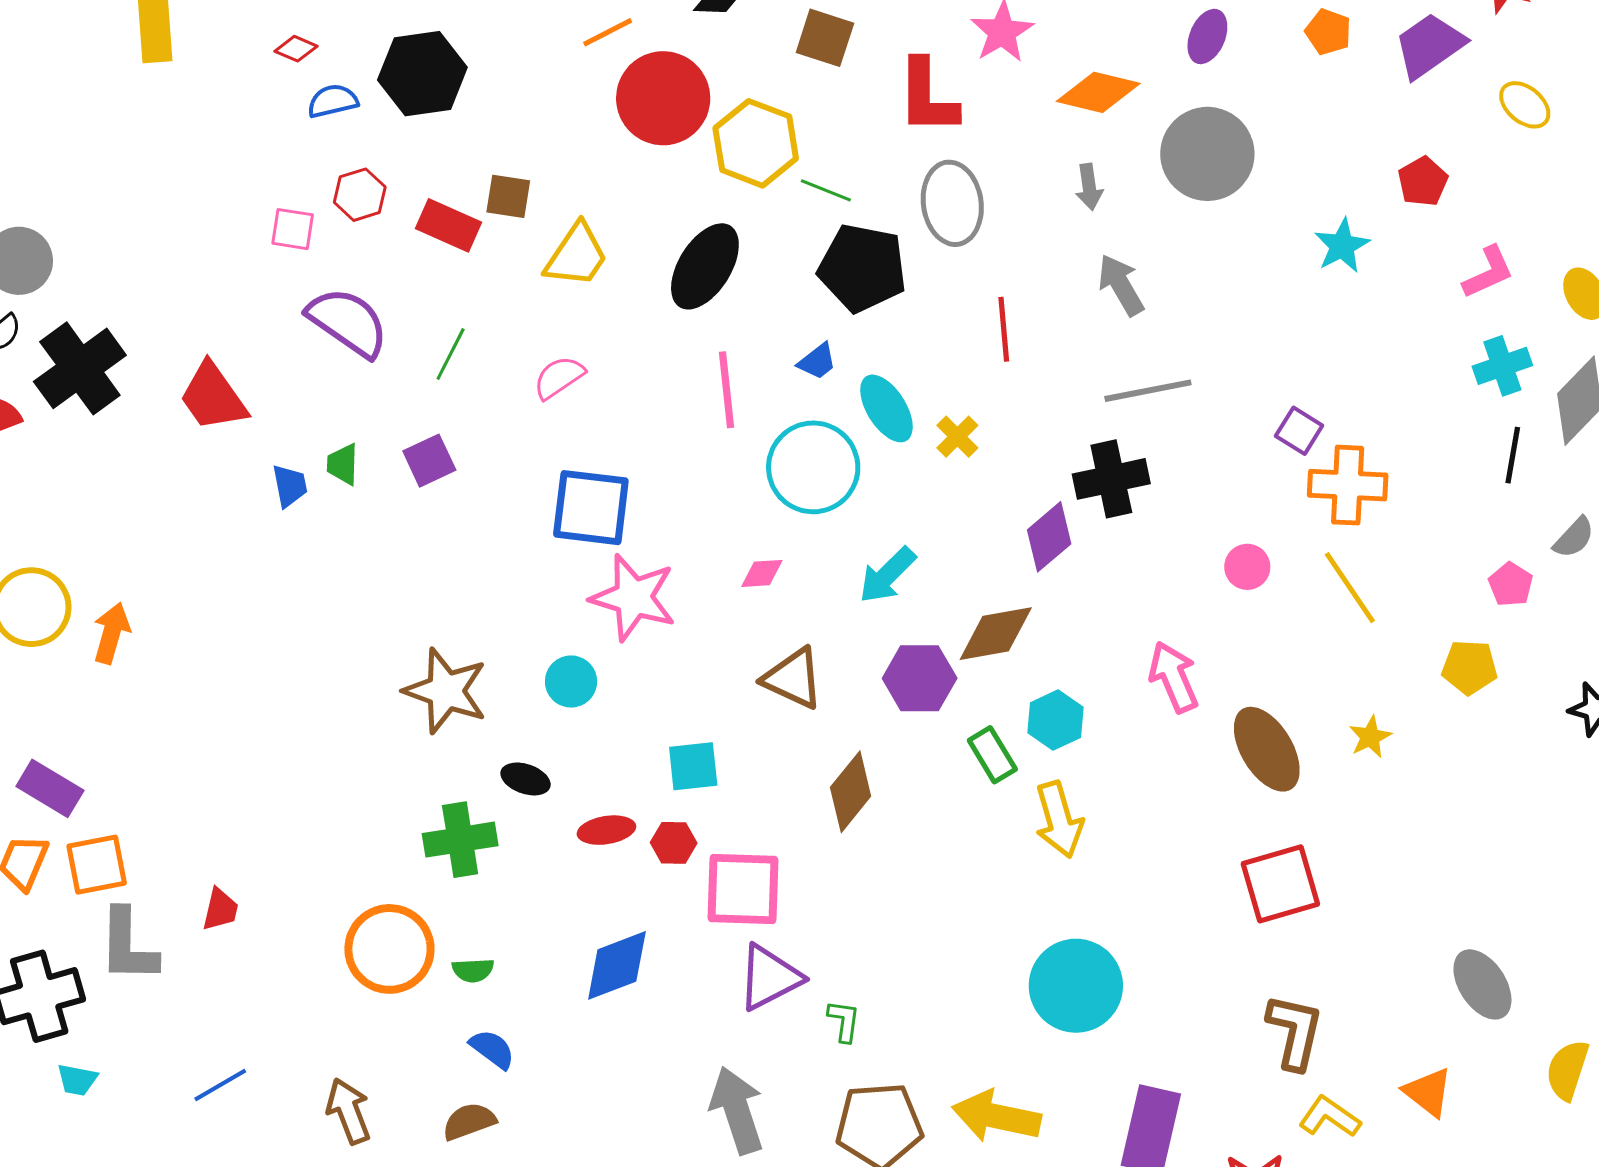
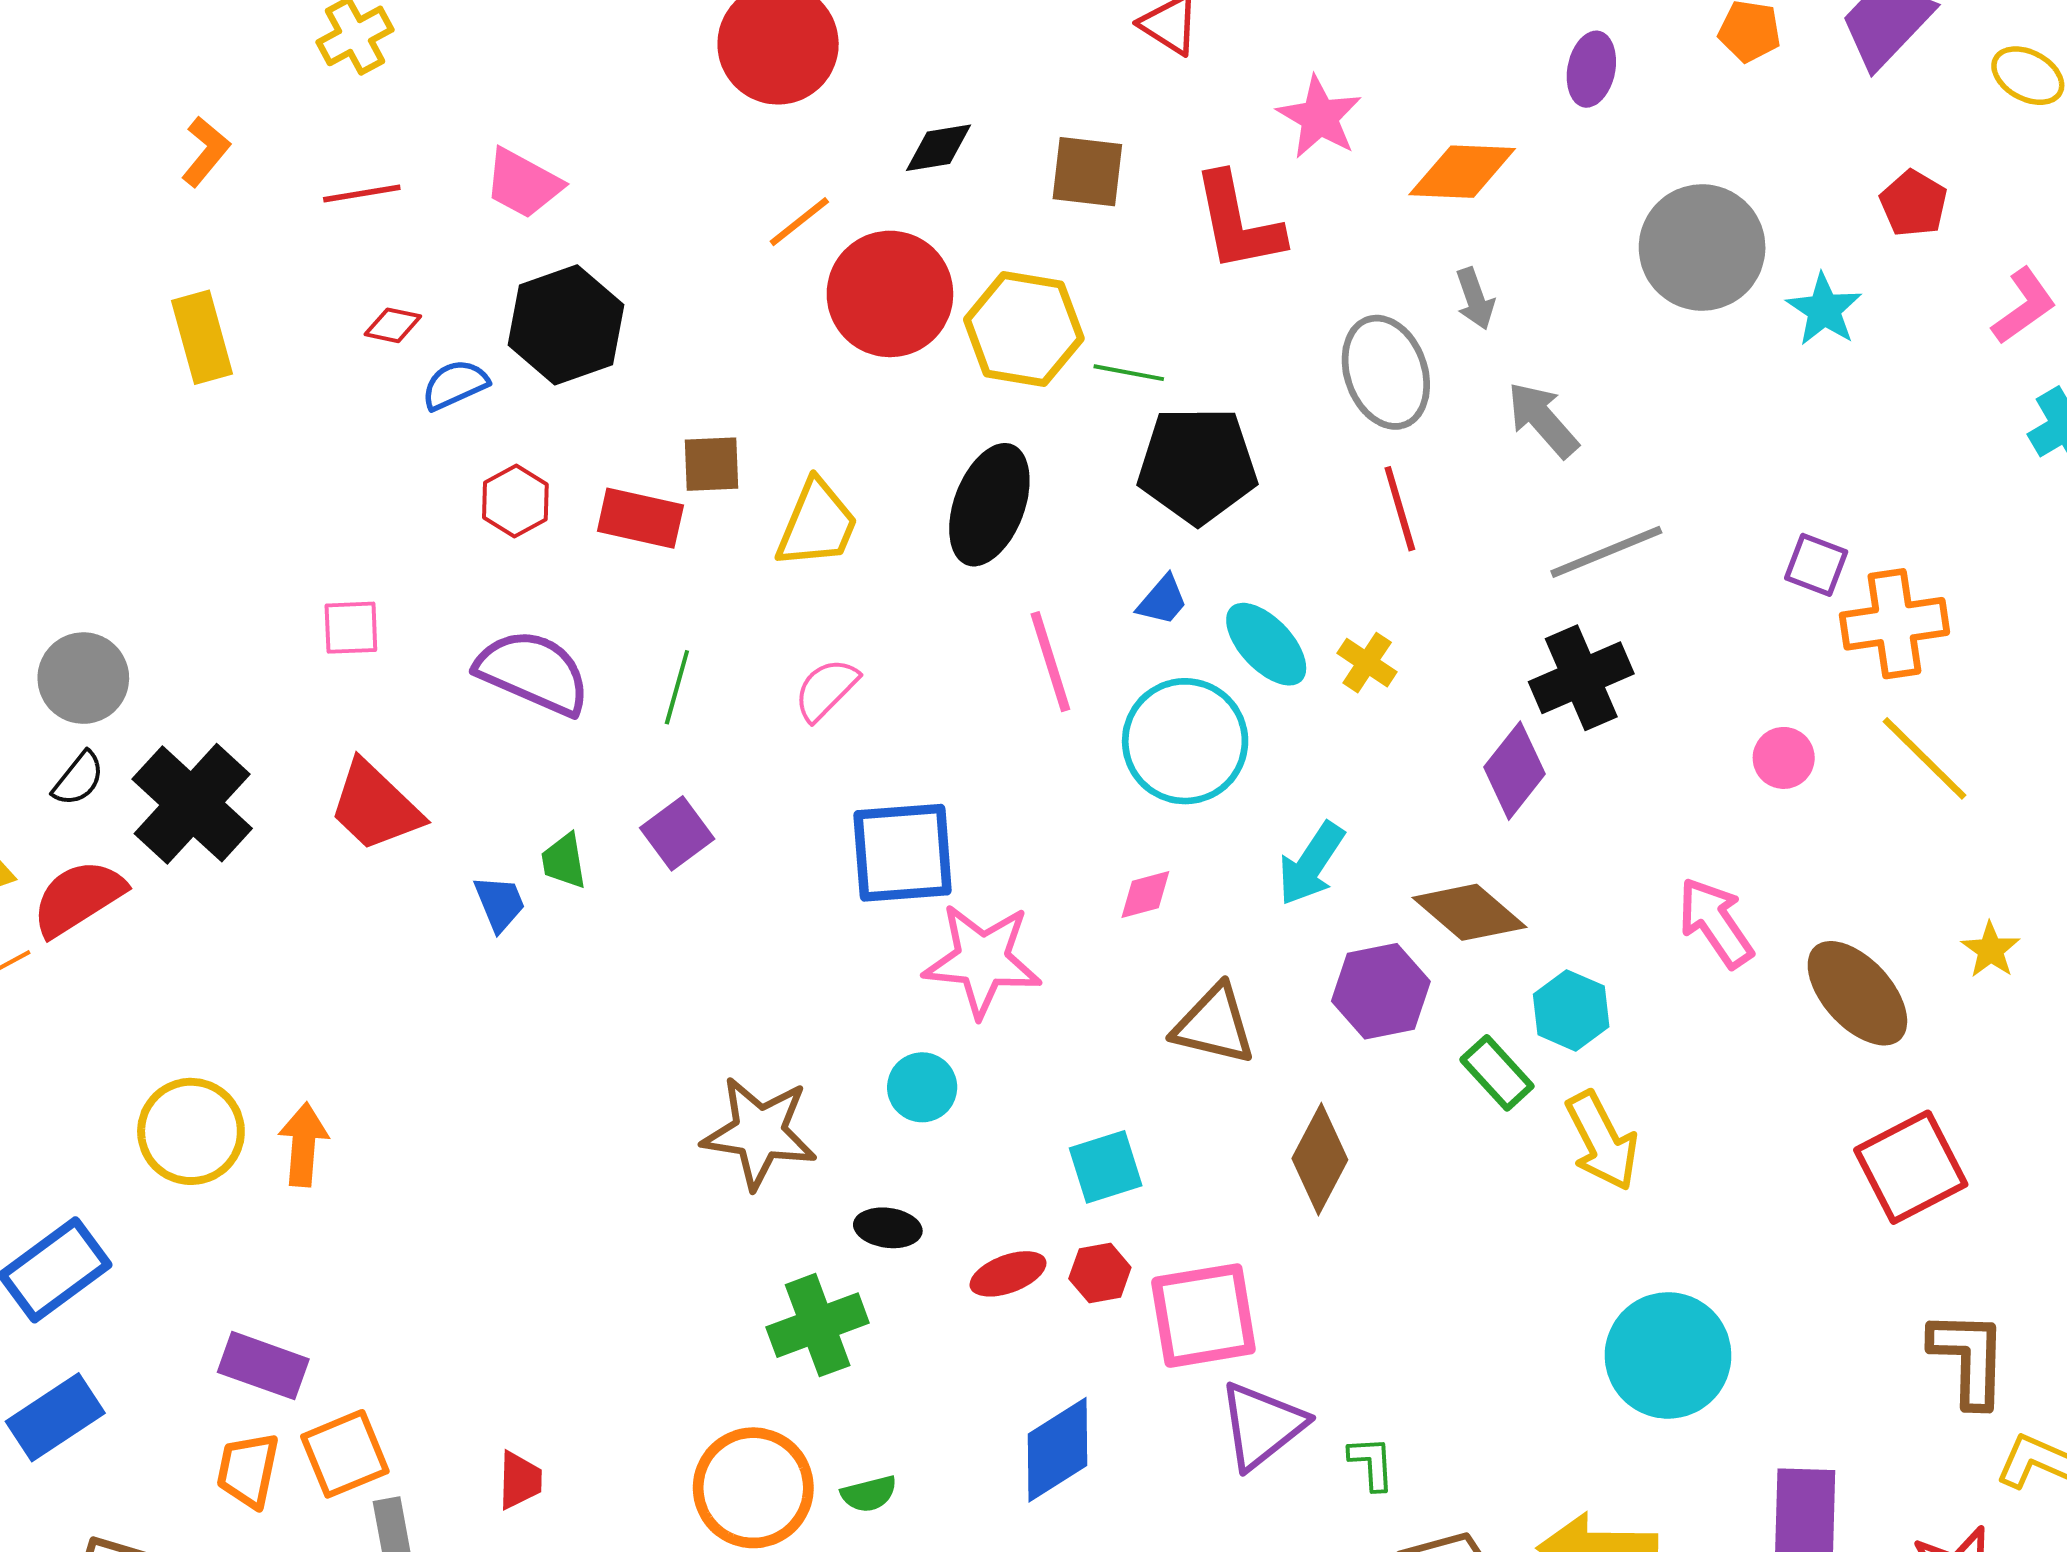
gray circle: (1207, 154) -> (1702, 247), moved
gray ellipse: (952, 203) -> (1386, 372), moved
pink square: (293, 229) -> (351, 628), moved
brown diamond: (996, 634) -> (1469, 912), turned 62

